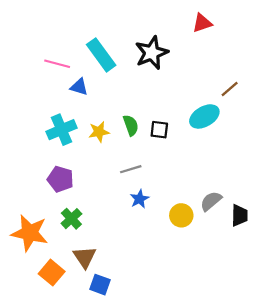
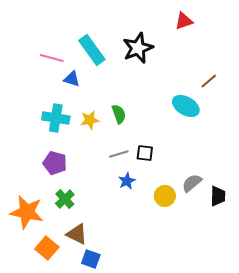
cyan ellipse: (204, 116) -> (186, 106), turned 60
cyan cross: (62, 130) -> (56, 118), turned 32
black square: (159, 130) -> (145, 153), moved
brown triangle: (85, 257) -> (77, 234), turned -30

